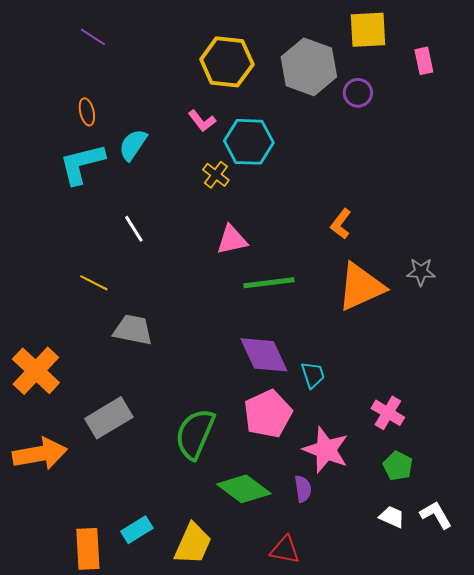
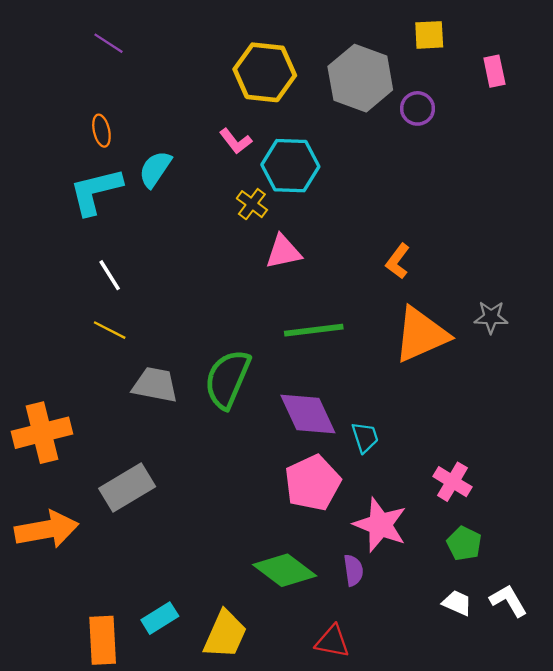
yellow square: (368, 30) -> (429, 35), size x0.7
white line: (134, 229) -> (110, 275), moved
pink triangle: (232, 240) -> (283, 252), moved
orange cross: (36, 371) -> (42, 433), turned 33
green semicircle: (195, 434) -> (227, 379), moved

